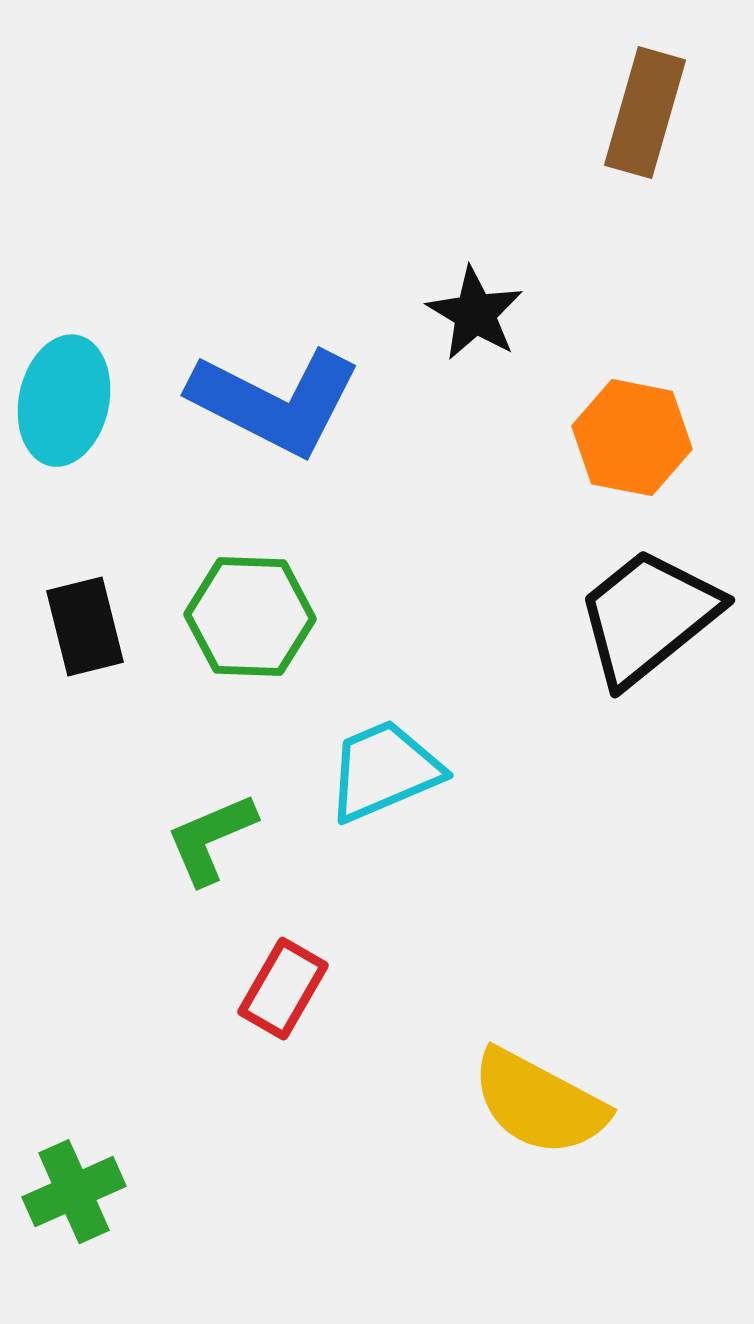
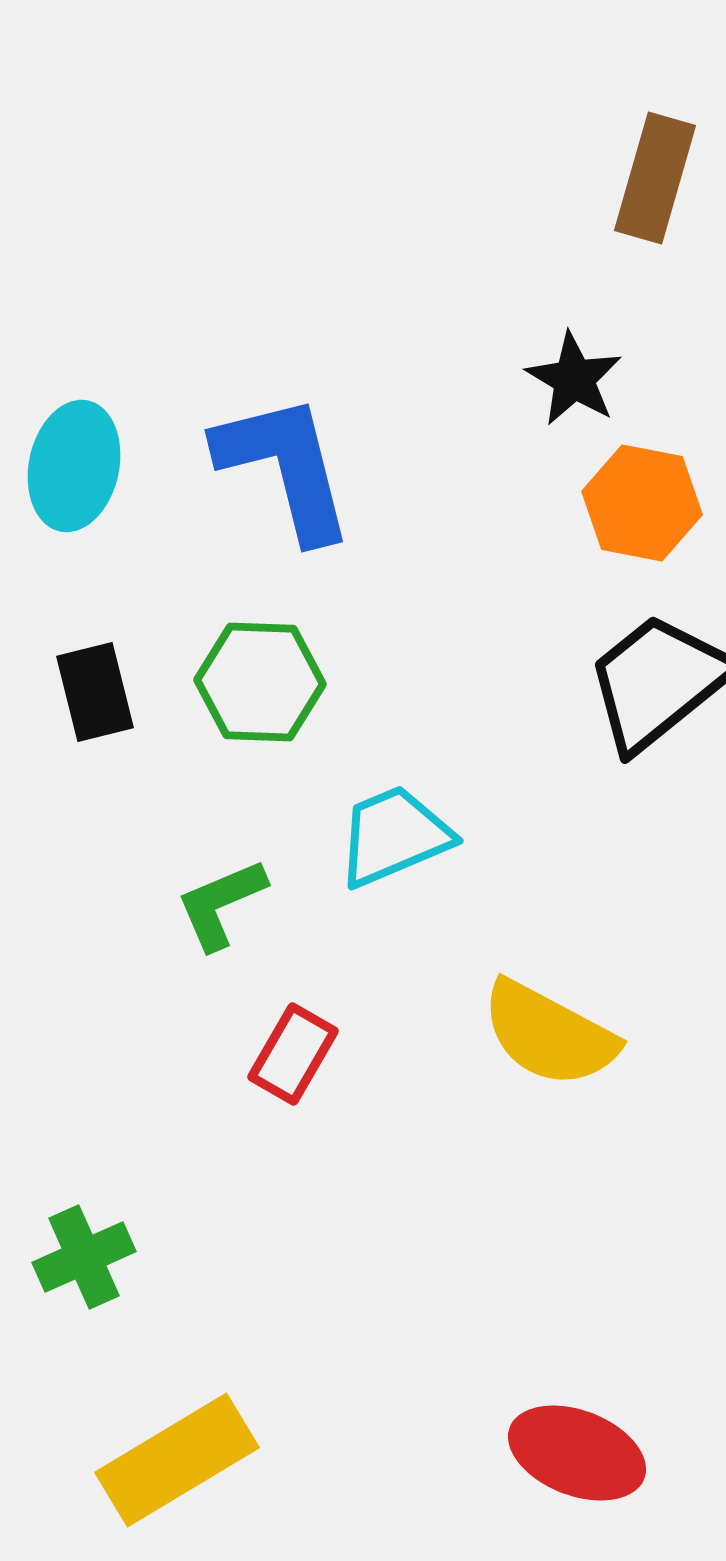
black star: (475, 314) -> (574, 379), moved
blue L-shape: (275, 402) -> (285, 467), turned -131
yellow semicircle: (539, 1103) -> (549, 1034), moved

